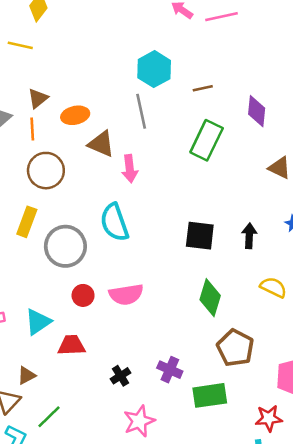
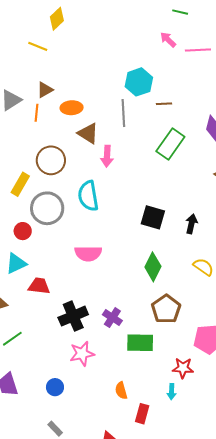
brown line: (203, 88) -> (164, 104), moved
brown circle: (46, 171) -> (51, 160), moved
red circle: (83, 295) -> (23, 231), moved
black cross: (120, 376) -> (73, 316), size x1.8

